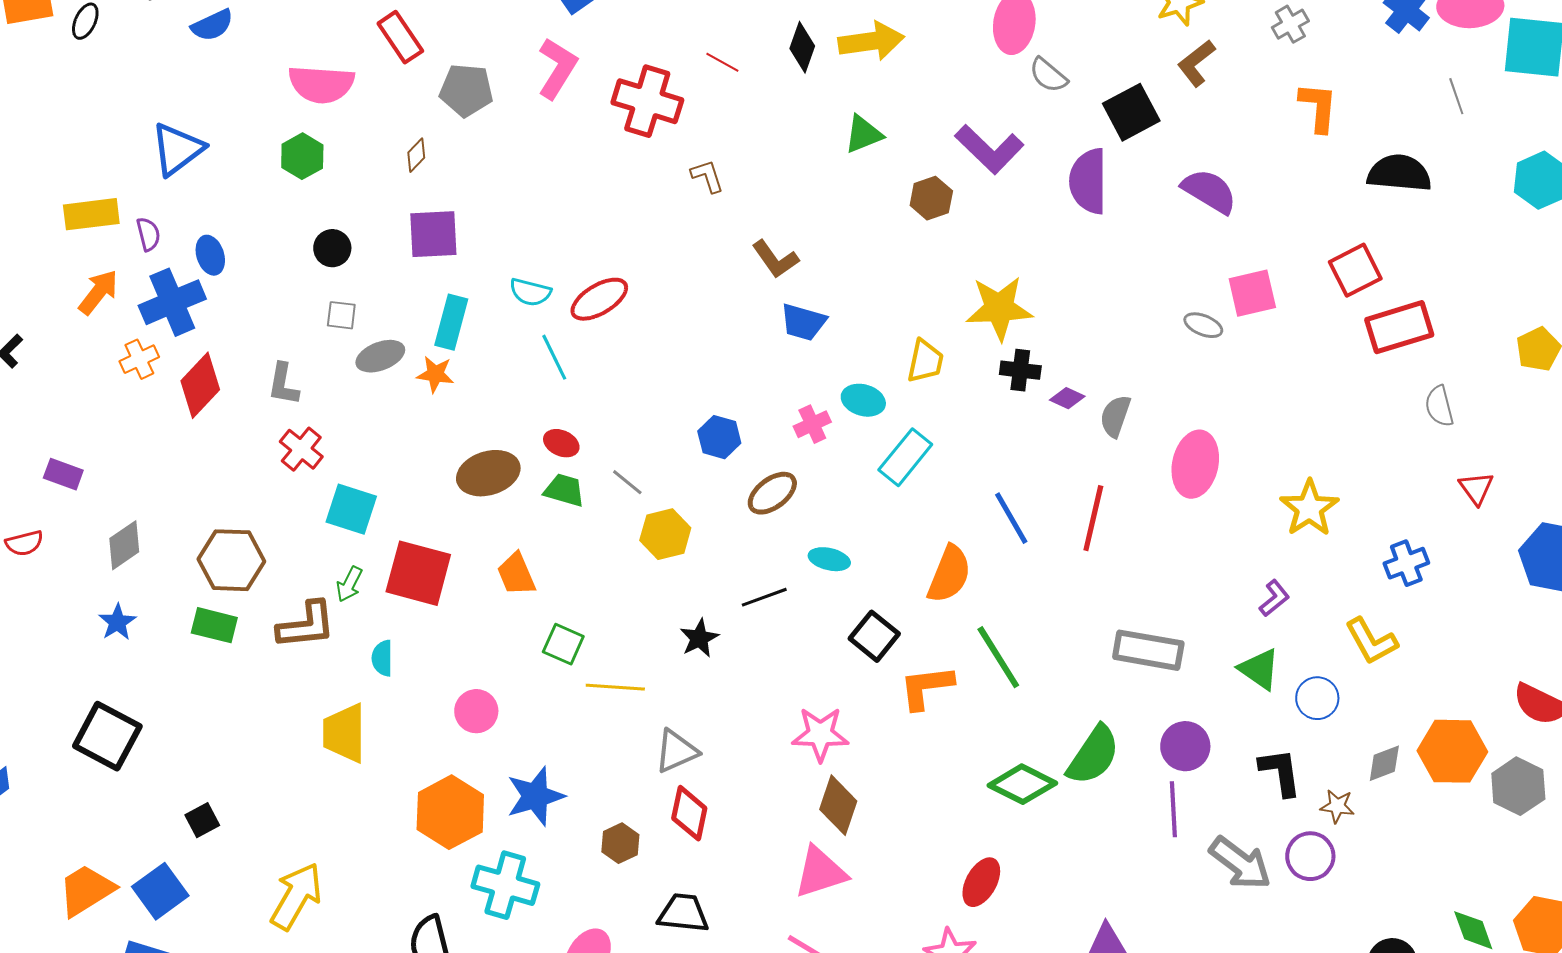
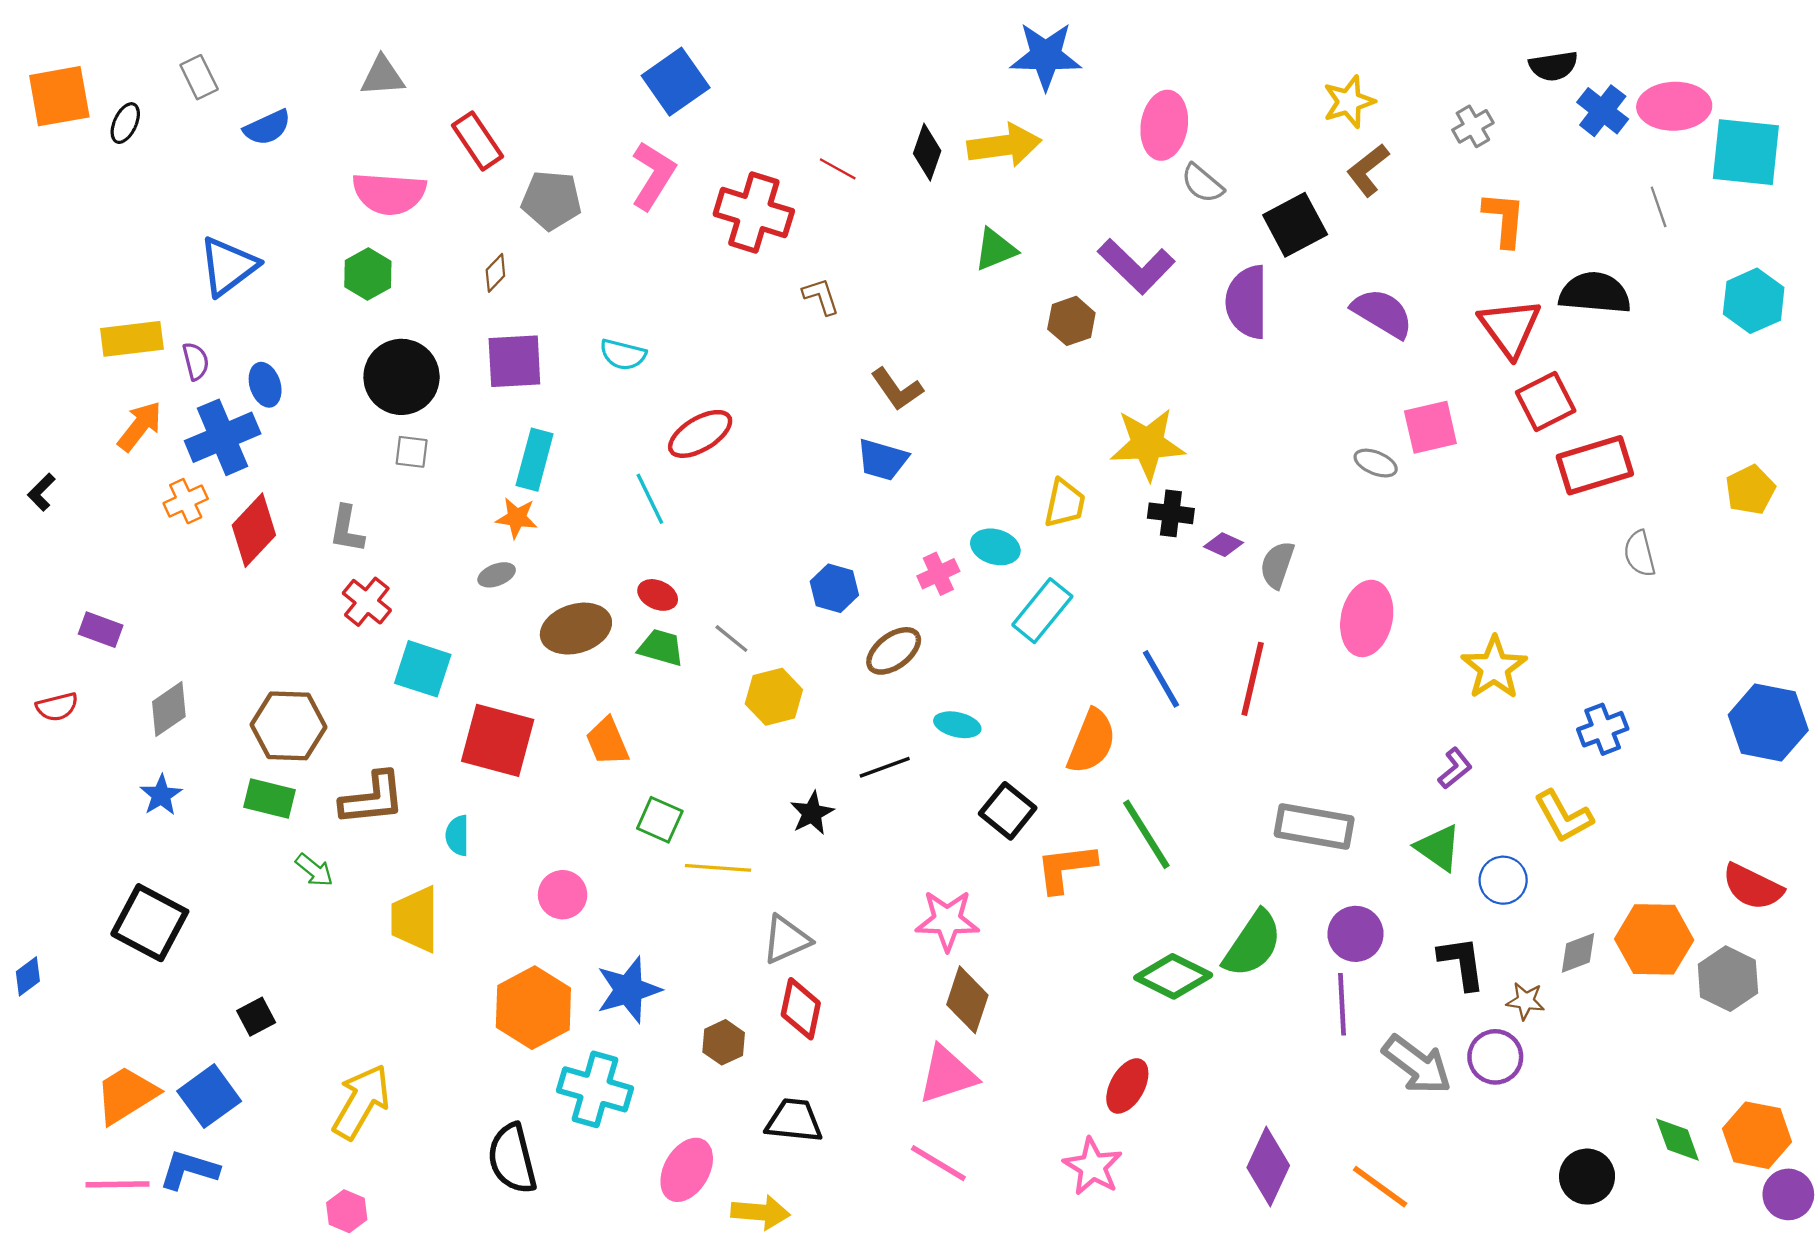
black circle: (332, 248) -> (402, 377), size x1.8
cyan semicircle: (530, 292) -> (623, 355), moved
blue trapezoid: (803, 322) -> (882, 460), moved
gray ellipse: (380, 356) -> (497, 575), moved, size x0.7
red triangle: (1476, 488) -> (1510, 328), moved, size x1.6
green arrow: (349, 584) -> (314, 870), moved, turned -78

